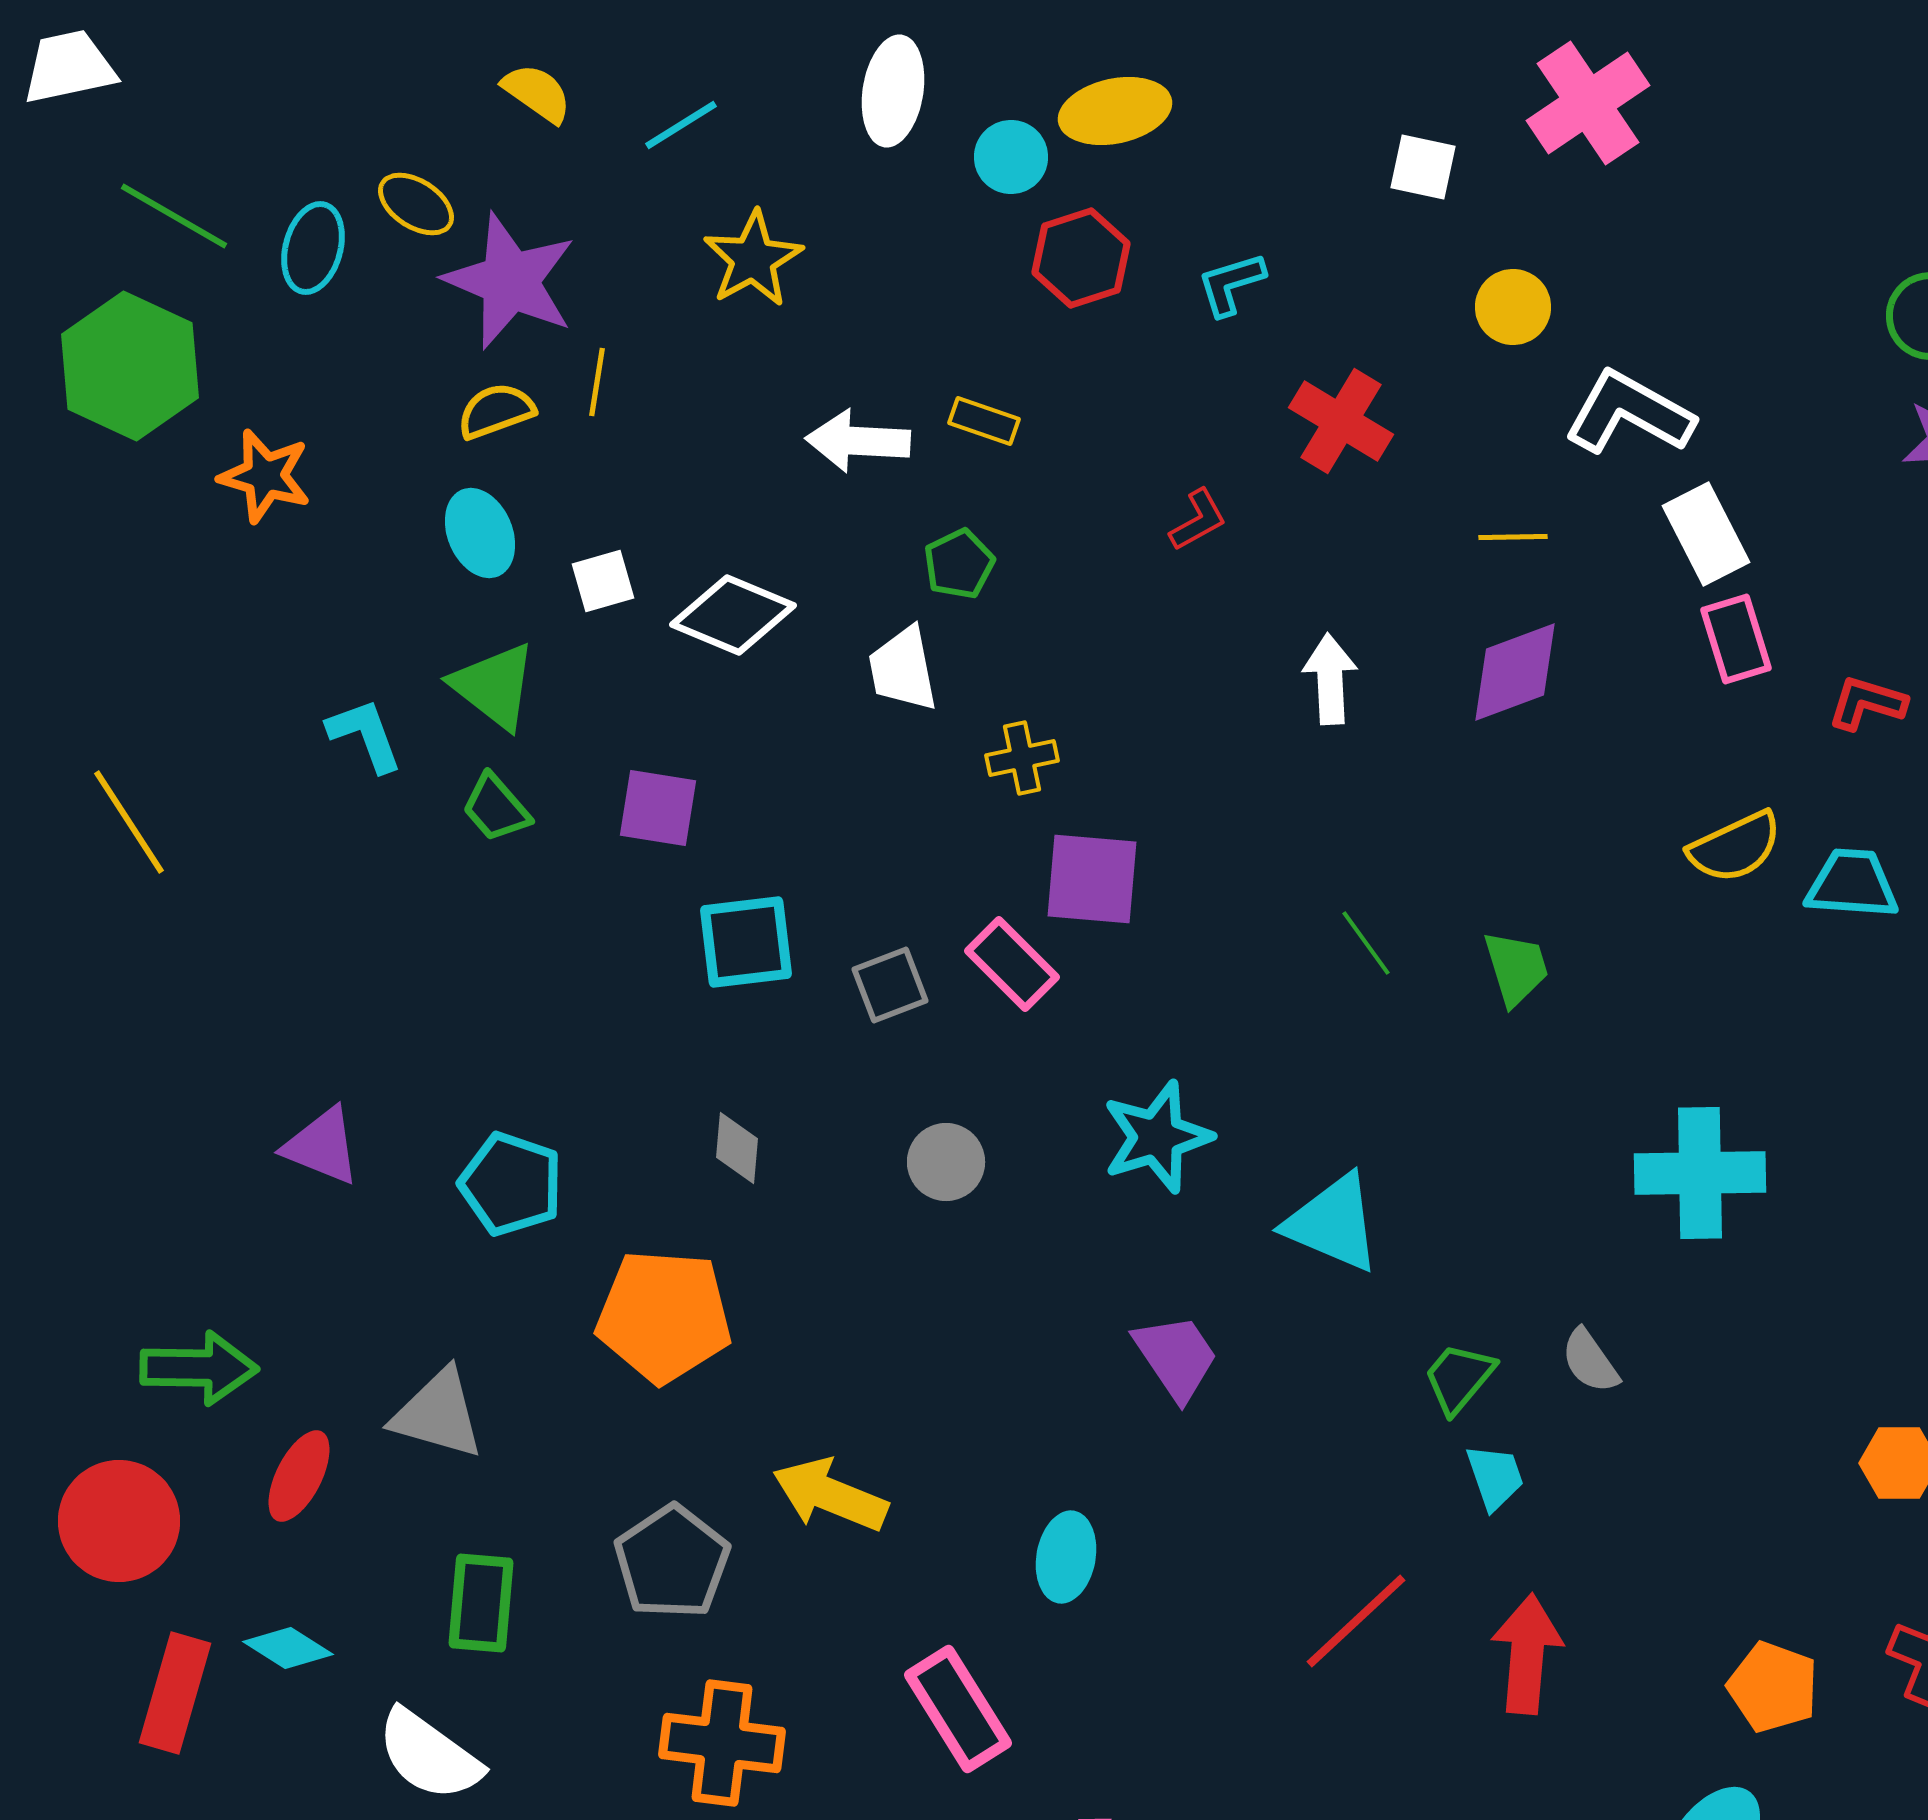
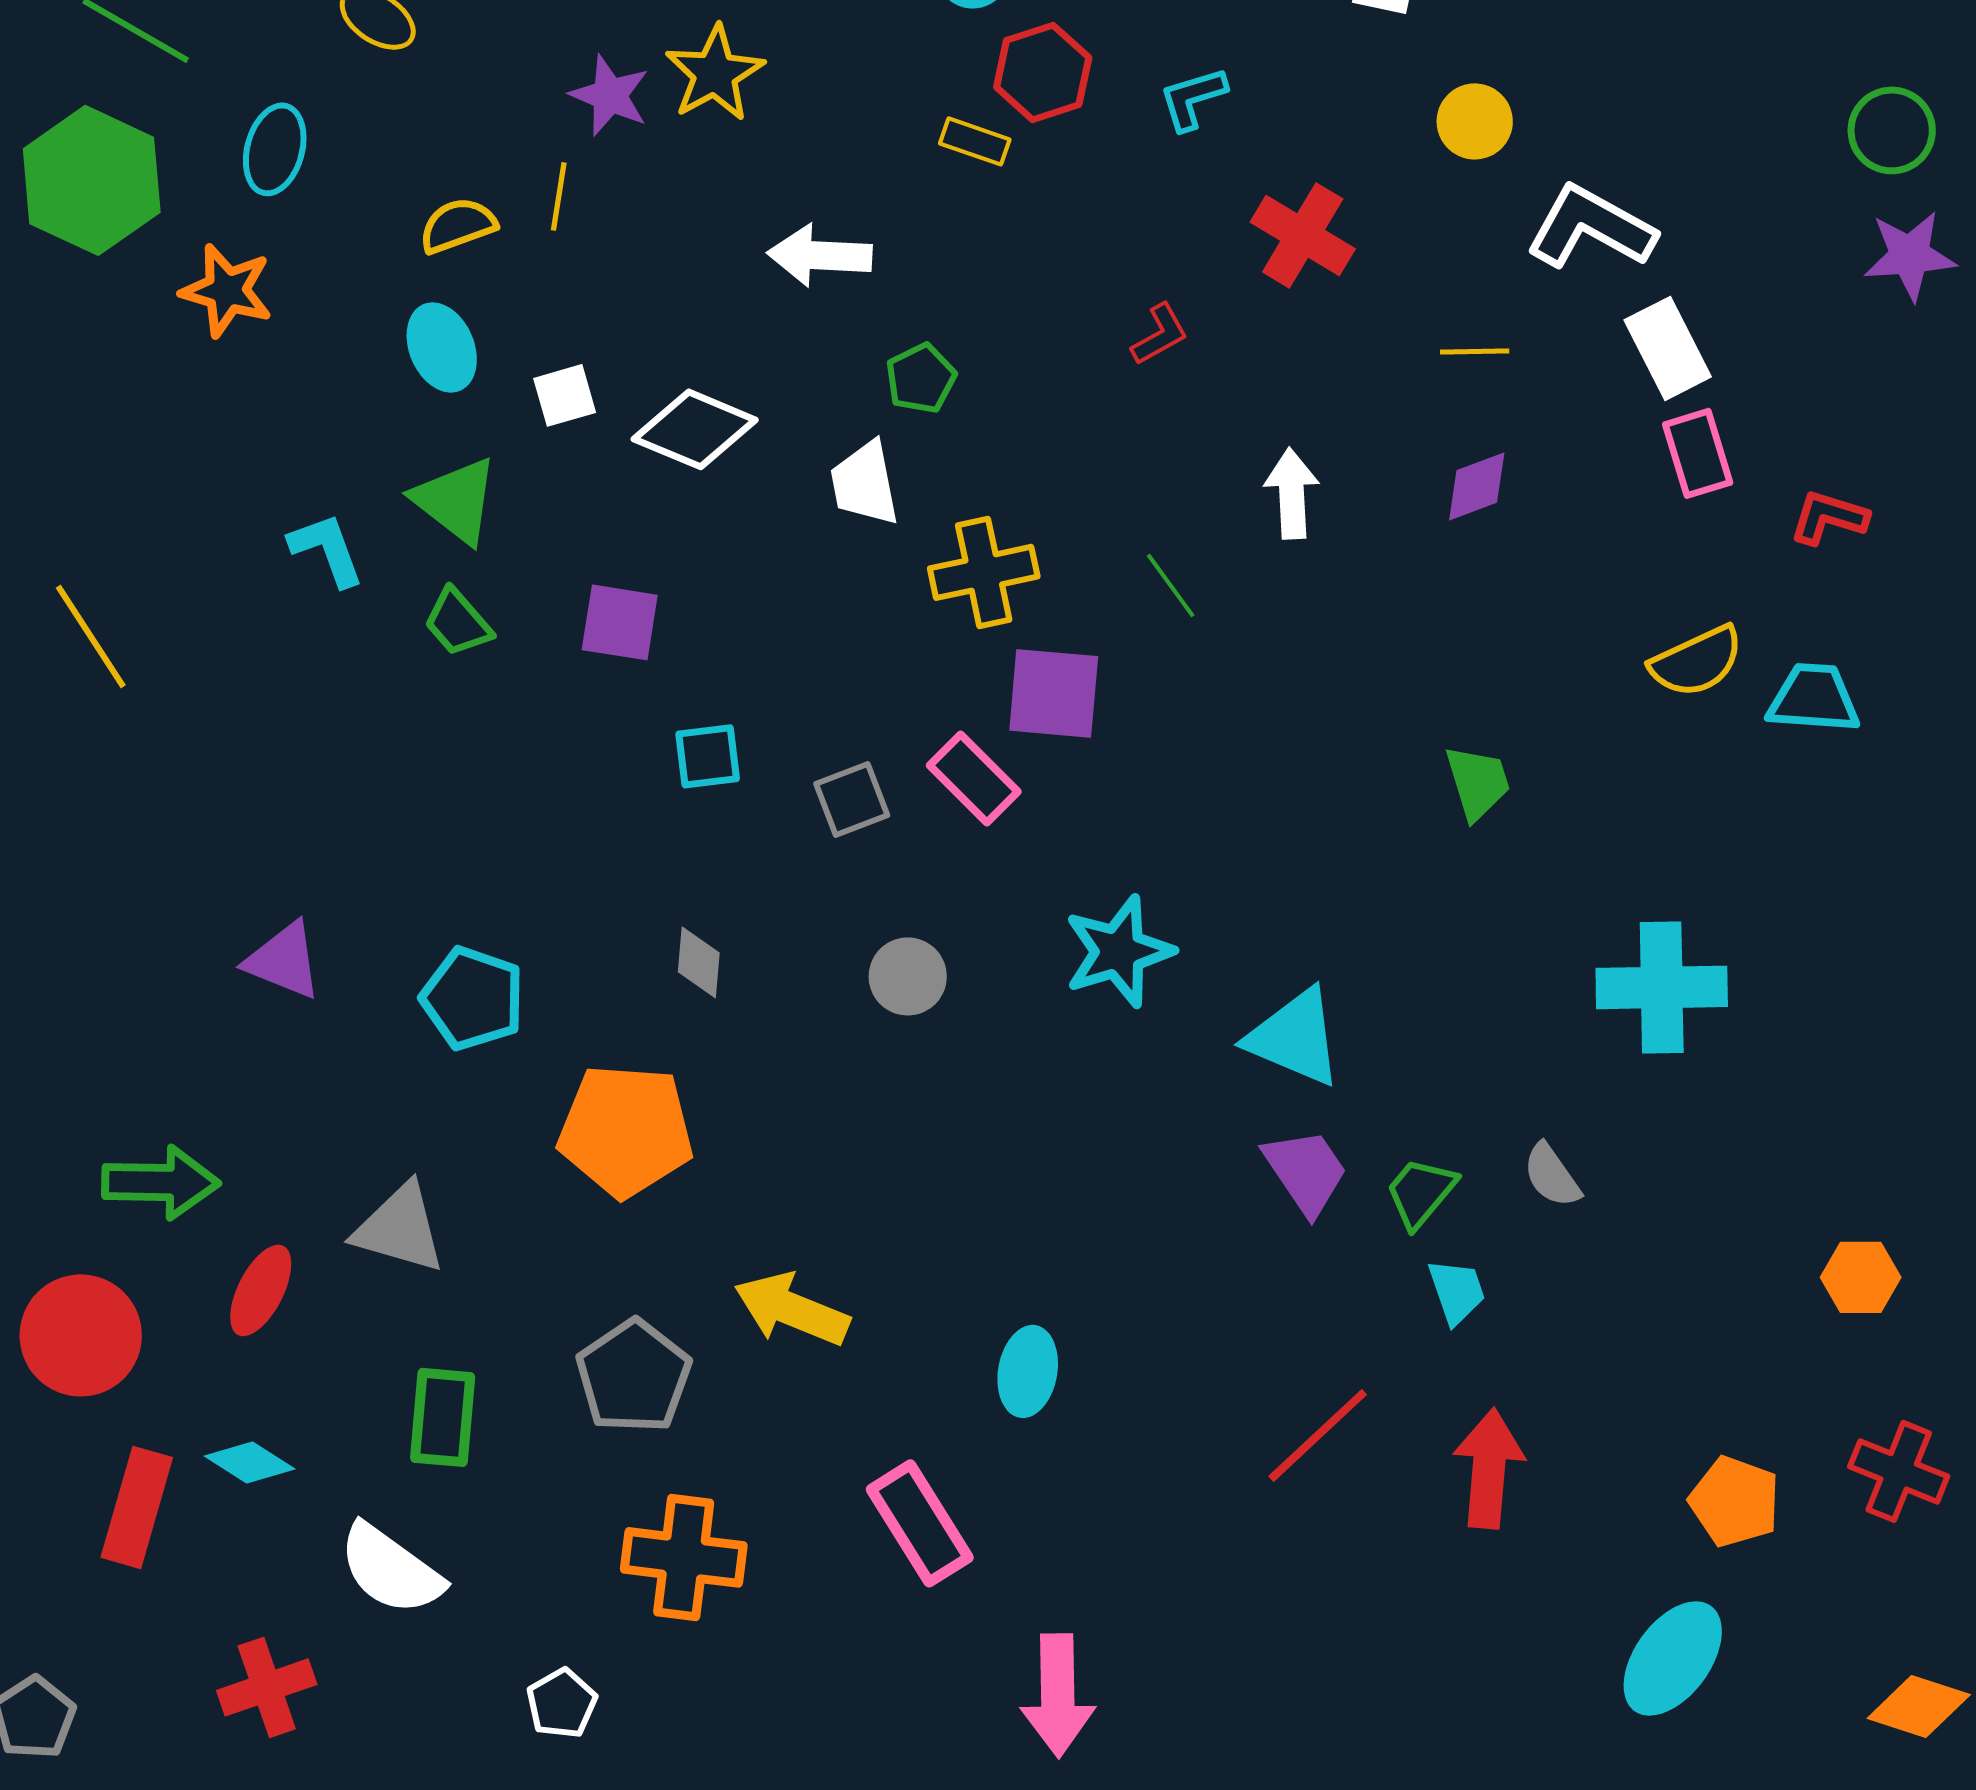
cyan ellipse: (313, 248) -> (275, 149), moved
purple star: (510, 281) -> (610, 95), moved, size x0.6
yellow rectangle: (984, 421) -> (975, 141), moved
purple diamond: (1515, 672) -> (1477, 486), size x0.7
yellow cross: (1022, 758) -> (984, 572), size x1.5
cyan square: (746, 942) -> (708, 756), size x0.7
green line: (1366, 943) -> (1171, 585), moved
purple trapezoid: (1176, 1357) -> (1306, 1171), moved

